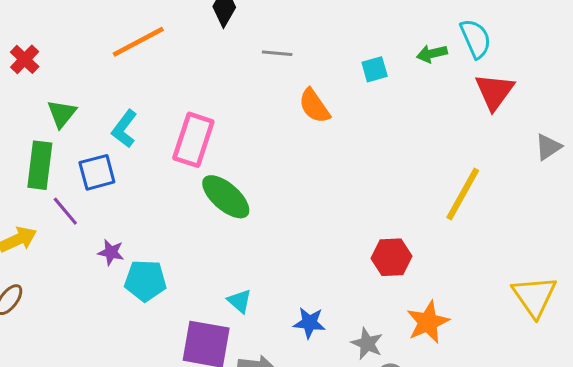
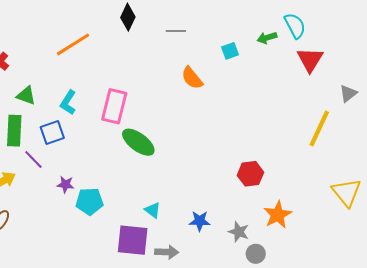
gray line: (277, 53) -> (176, 31), moved
green triangle: (62, 114) -> (26, 96), turned -45
yellow line: (463, 194) -> (319, 129), moved

